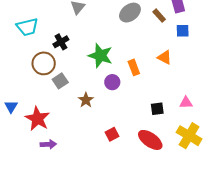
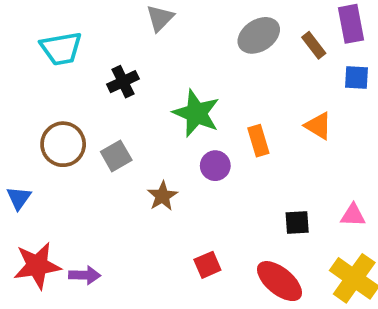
brown circle: (44, 63) -> (63, 144), moved
red star: (37, 119) -> (37, 266), moved, turned 30

